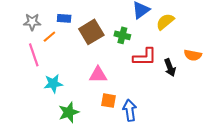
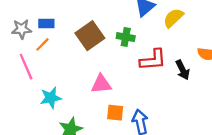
blue rectangle: (64, 18) -> (46, 23), moved

